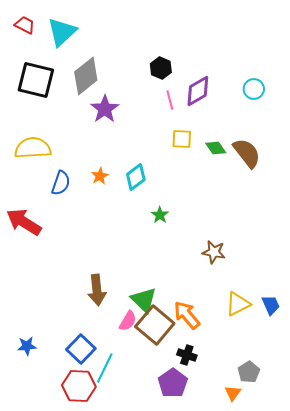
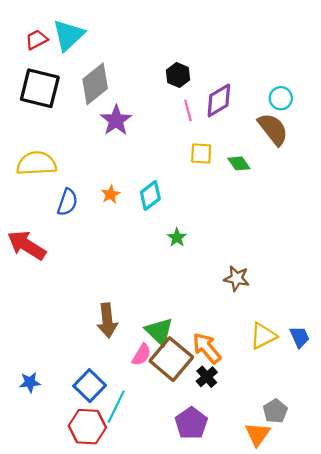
red trapezoid: (25, 25) -> (36, 40), moved, turned -55
brown semicircle: (247, 153) -> (273, 129), moved
black cross: (187, 355) -> (207, 377), moved, turned 30
orange triangle: (233, 393) -> (258, 434), size x1.4

